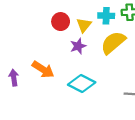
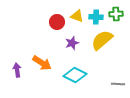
yellow triangle: (84, 25) -> (77, 16), moved, turned -48

